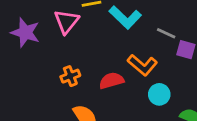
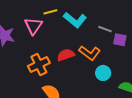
orange cross: (70, 76) -> (39, 64), size x1.5
red semicircle: (112, 81) -> (66, 55), moved

